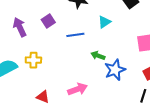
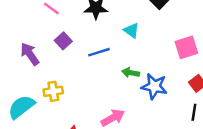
cyan triangle: (104, 22) -> (131, 30), turned -40
blue star: (115, 70) -> (154, 86), turned -30

